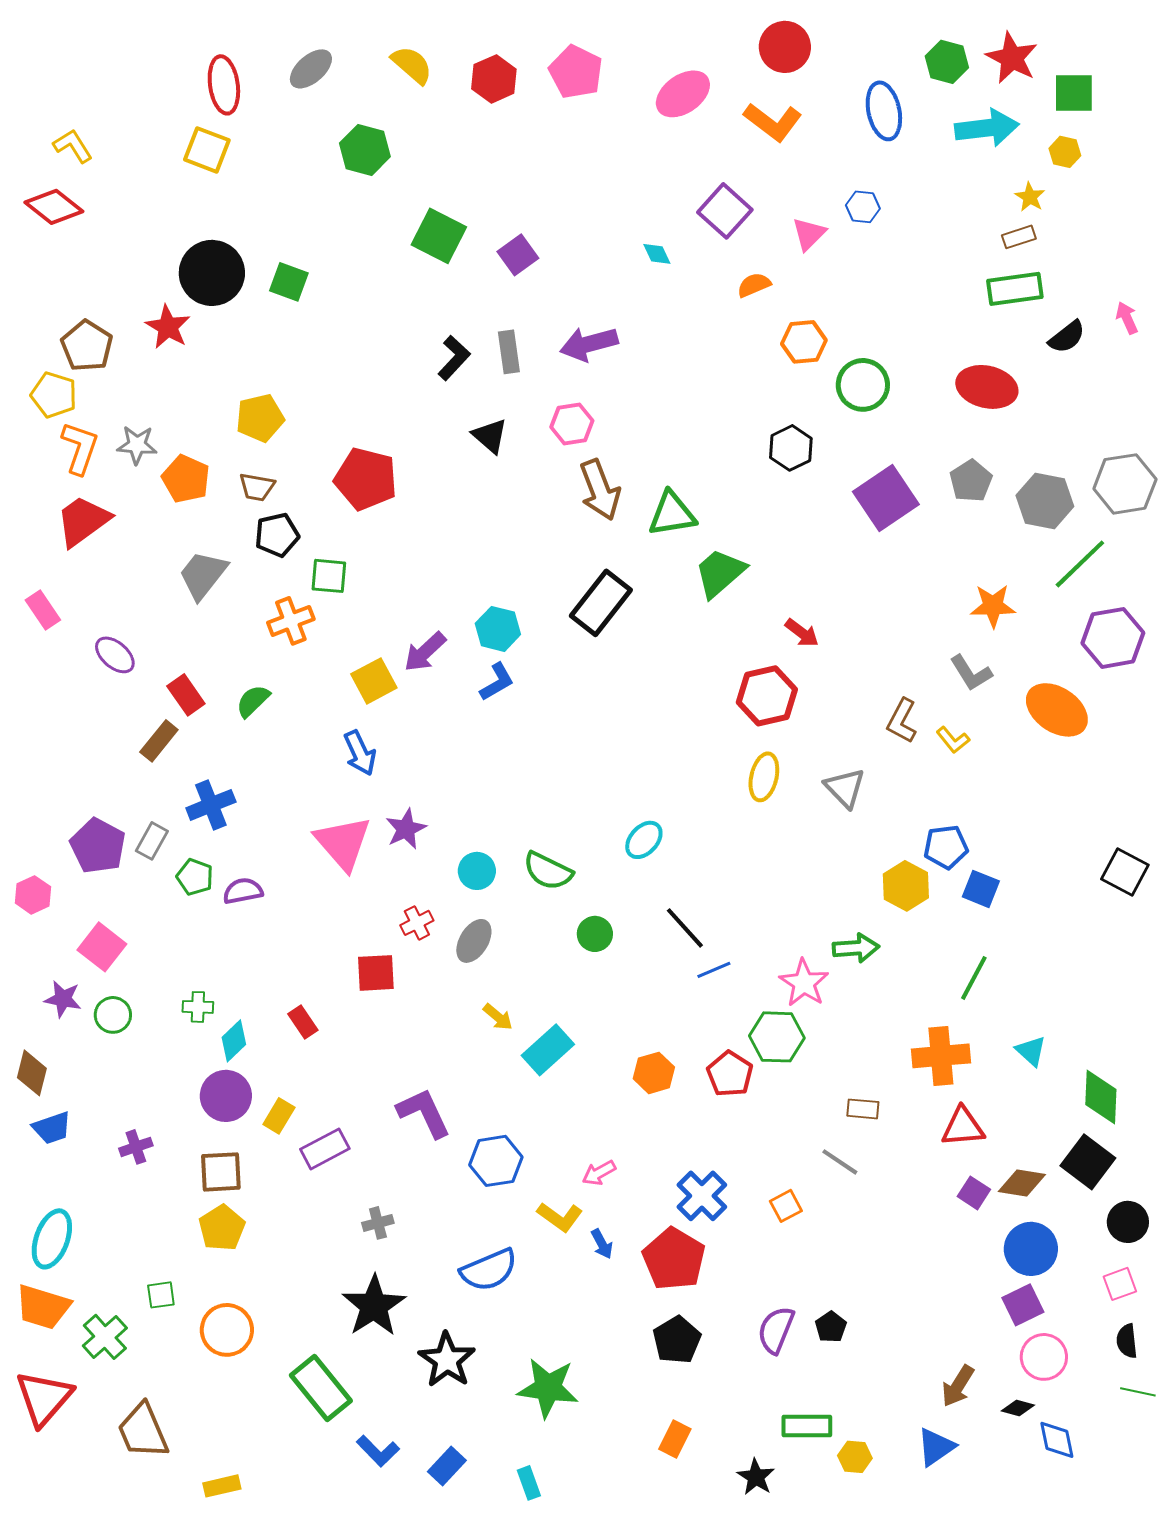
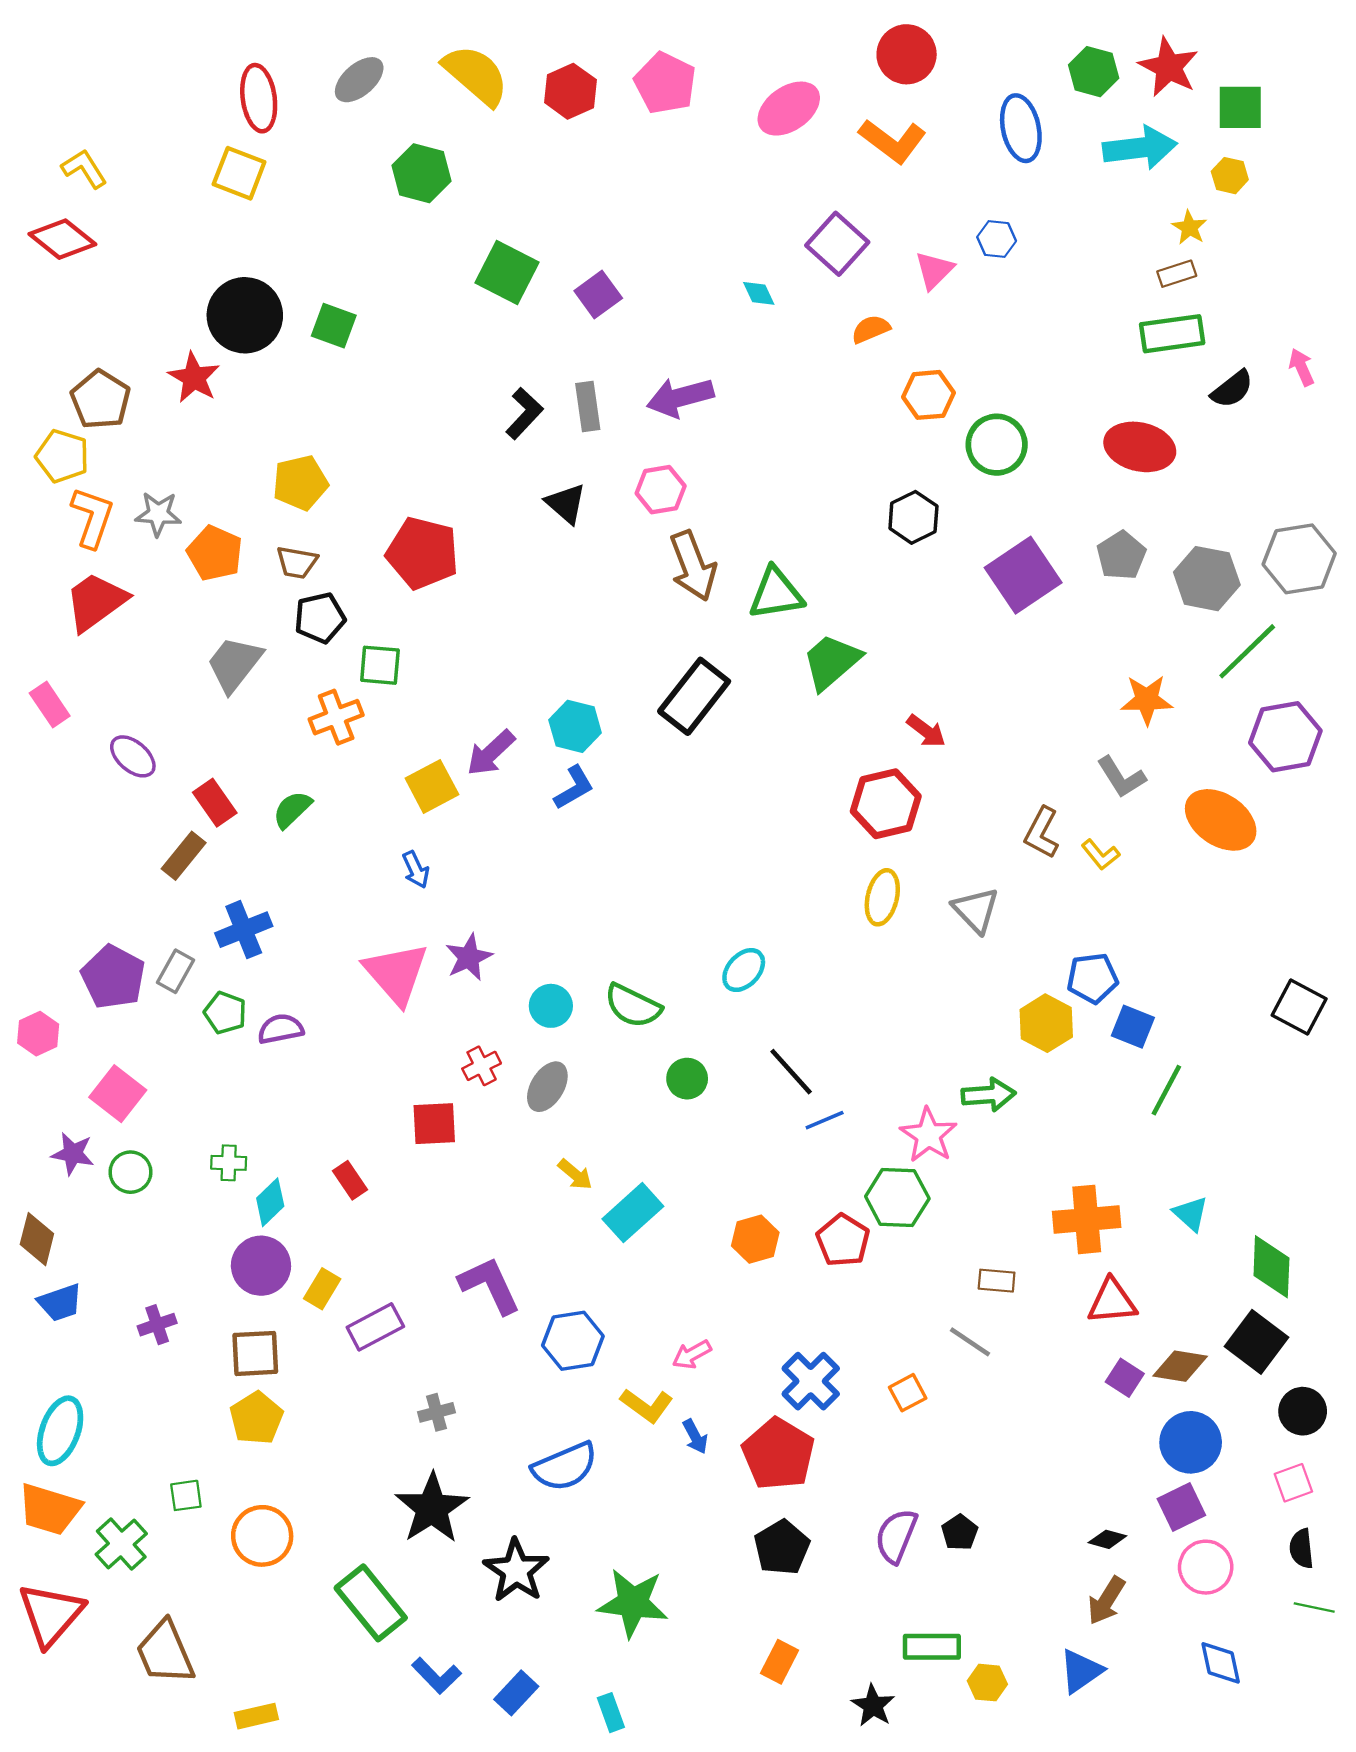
yellow semicircle: (412, 65) -> (476, 75), size x1.4
blue arrow: (360, 753) -> (416, 870), size x0.7
green line: (974, 978) -> (1166, 1090), moved
black diamond: (1018, 1408) -> (1107, 1539), moved

